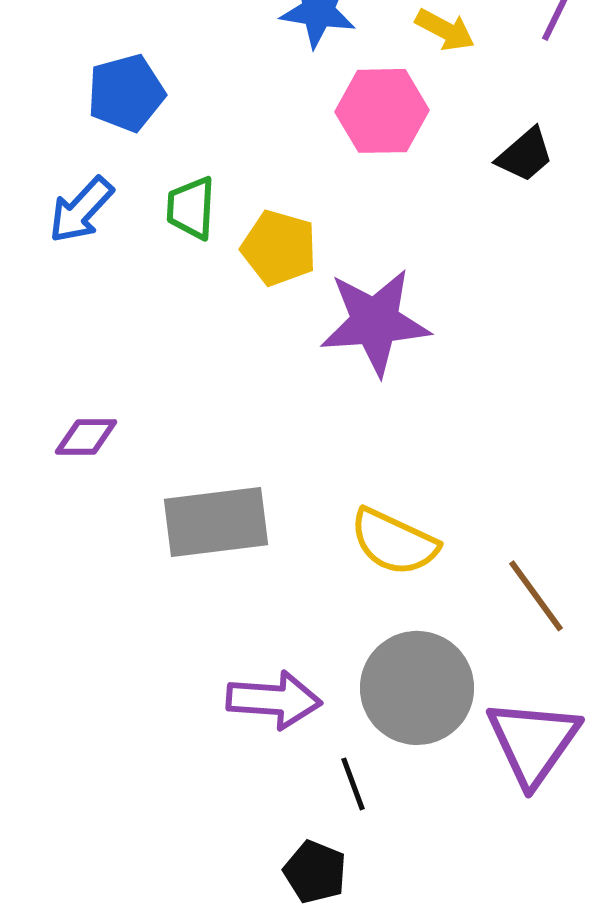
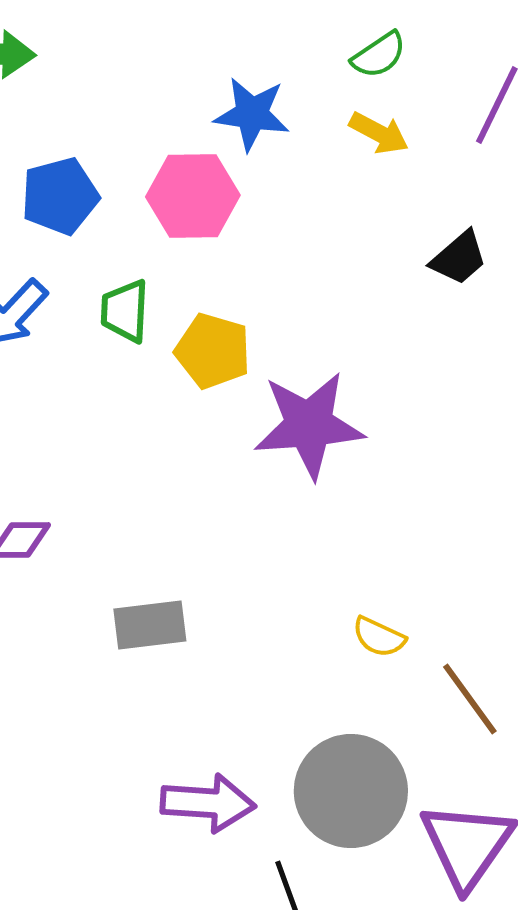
pink hexagon: (382, 111) -> (193, 196), moved
gray rectangle: (216, 522) -> (150, 625), size x0.7
yellow semicircle: (394, 542) -> (379, 637), moved, size x0.6

